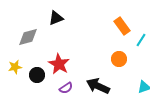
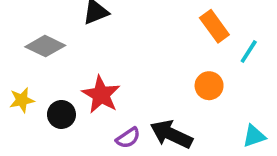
gray diamond: (28, 37) -> (45, 46), turned 40
purple semicircle: (66, 88) -> (128, 138), moved

